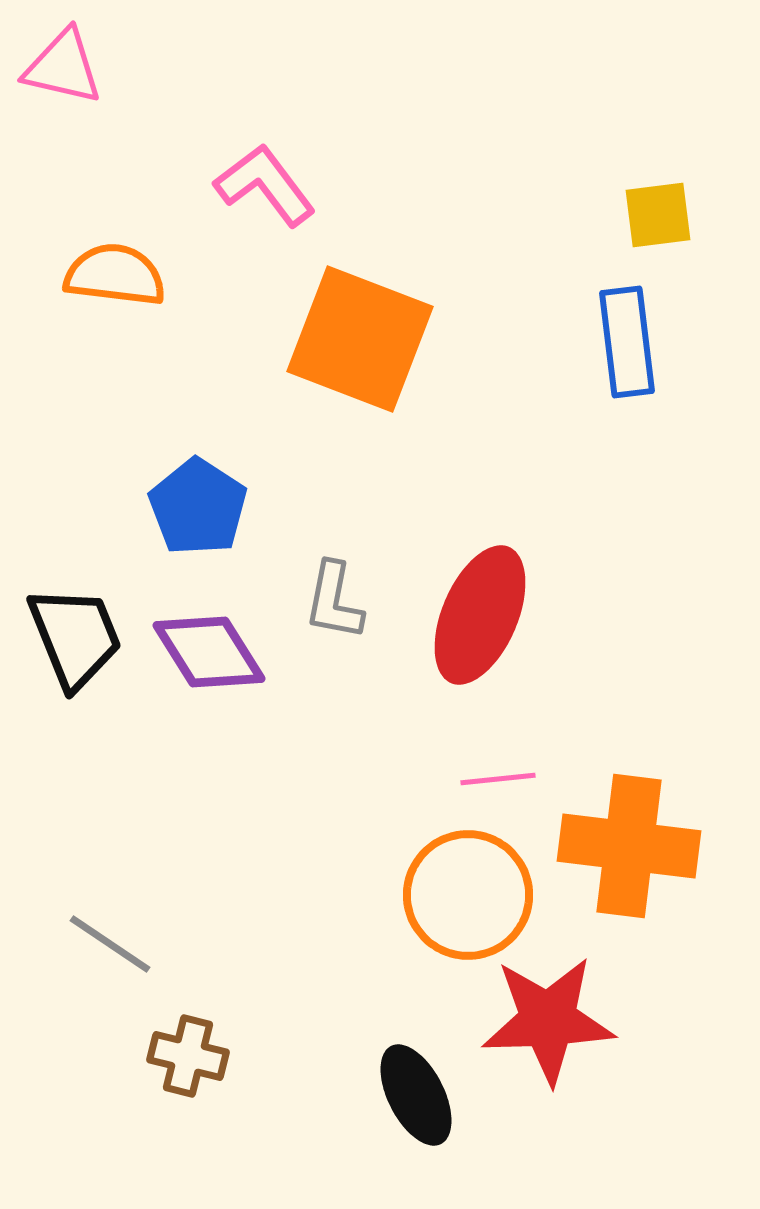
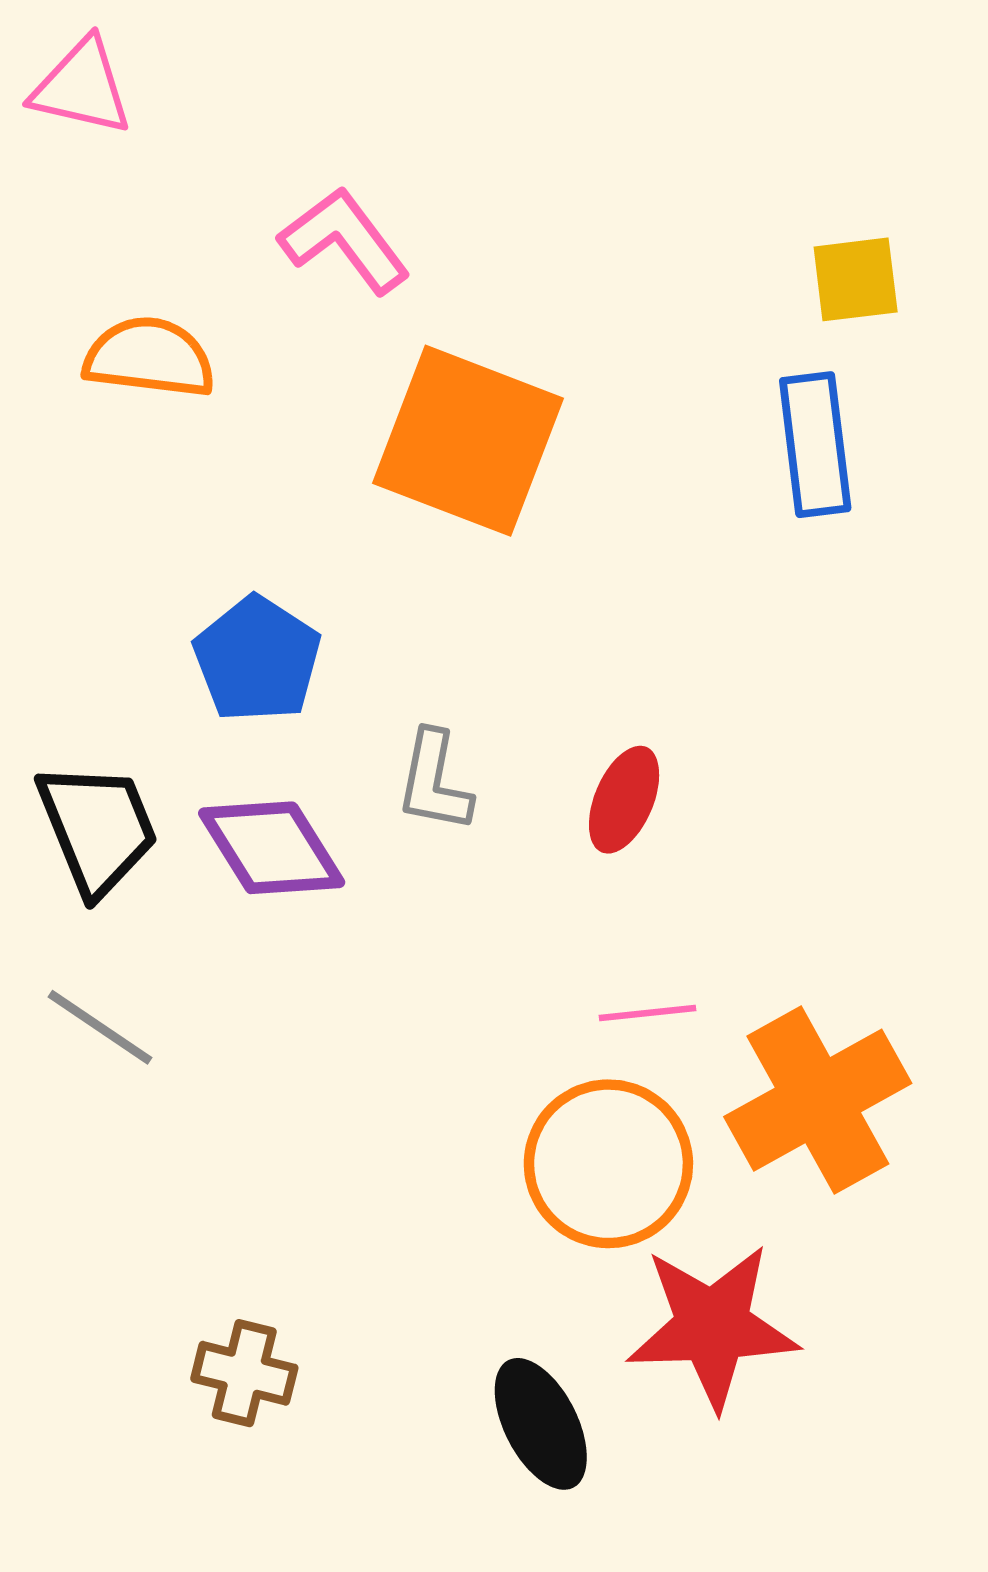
red ellipse: (480, 615) -> (624, 800), size x0.6
orange cross: (629, 846) -> (818, 1100), turned -36
gray line: (110, 944) -> (100, 1027), moved

